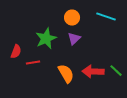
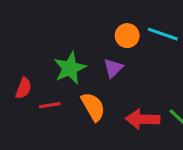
orange circle: (72, 18) -> (127, 36), moved
orange semicircle: (66, 74) -> (93, 107), moved

